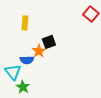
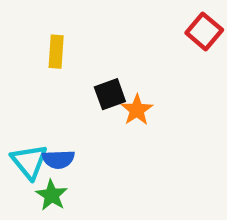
orange star: (39, 51) -> (137, 110), moved
blue semicircle: (27, 60) -> (58, 159), moved

